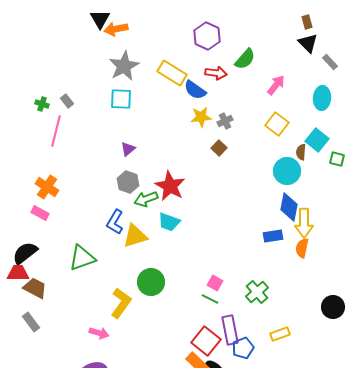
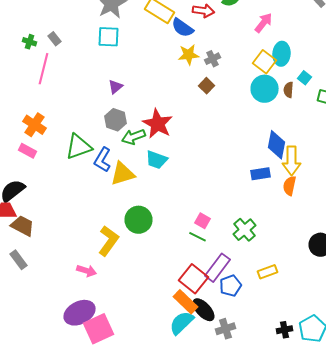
cyan ellipse: (322, 98) -> (282, 54), moved
cyan square: (317, 140) -> (304, 78), size x0.6
cyan circle: (287, 171) -> (264, 89), moved
green triangle: (82, 258) -> (78, 147), moved
purple rectangle: (230, 330) -> (218, 268), turned 48

